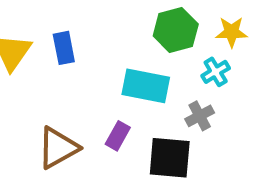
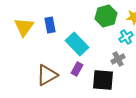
cyan rectangle: (146, 86) -> (77, 44), moved, turned 35

